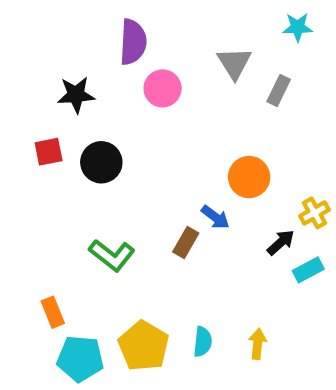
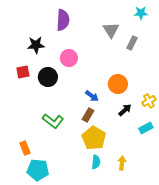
pink circle: (163, 88) -> (69, 58), moved
blue arrow: (215, 217) -> (92, 96), moved
black arrow: (281, 242) -> (125, 110), moved
yellow pentagon: (144, 346) -> (94, 138), moved

